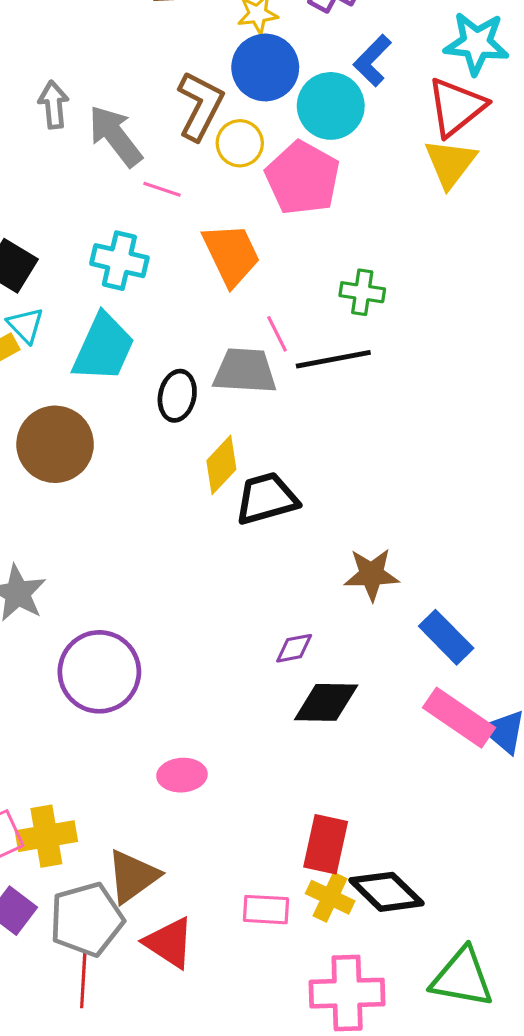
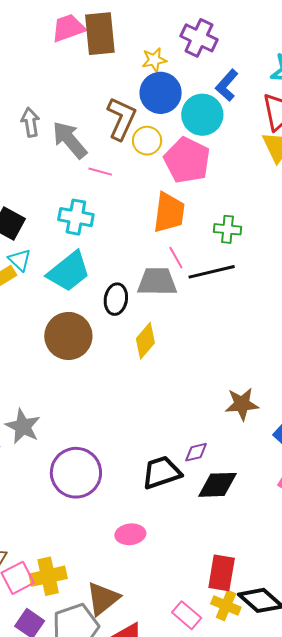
orange trapezoid: (231, 254) -> (169, 213), moved, turned 36
cyan trapezoid: (103, 348) -> (69, 272), turned 30
brown circle: (55, 444) -> (68, 336), moved
black trapezoid: (266, 498) -> (162, 472), moved
pink rectangle: (266, 910) -> (187, 615), turned 40

